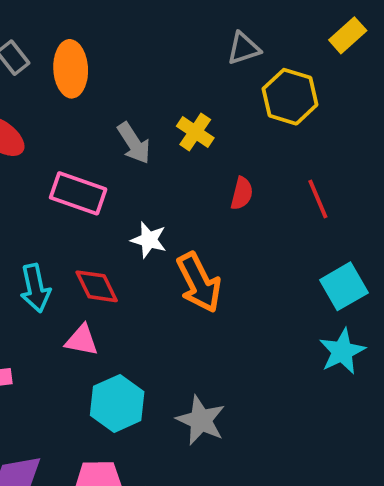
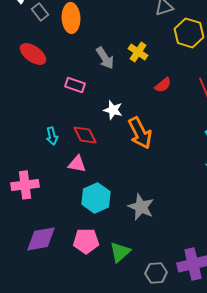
pink rectangle: (78, 193) -> (75, 85), size x0.7
red semicircle: (242, 193) -> (163, 85), turned 36
cyan arrow: (35, 288) -> (52, 136), size x0.7

